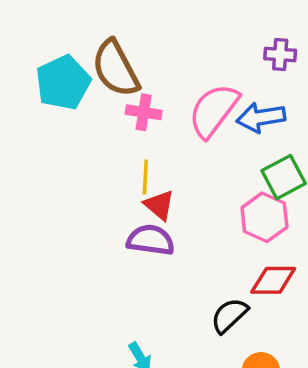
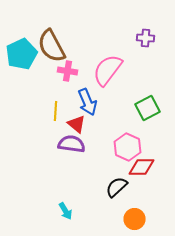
blue arrow: (261, 118) -> (88, 102), moved, turned -104
yellow line: (145, 177) -> (56, 111), moved
pink hexagon: (264, 217) -> (128, 147), moved

